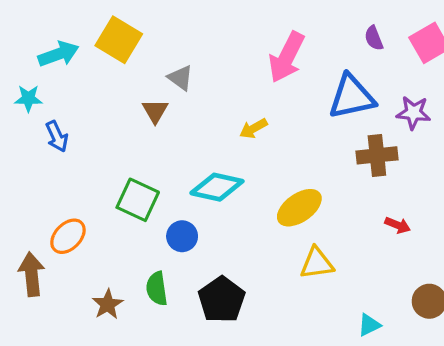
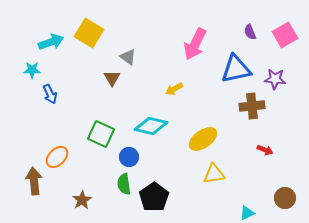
green semicircle: (157, 289) -> (124, 184), moved

